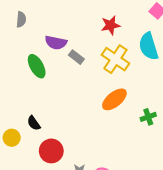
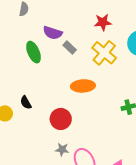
orange ellipse: (114, 99) -> (83, 86), moved, turned 30
red circle: (51, 151) -> (61, 119), moved

